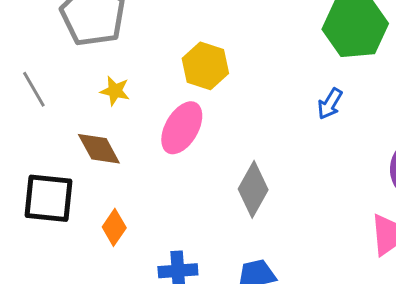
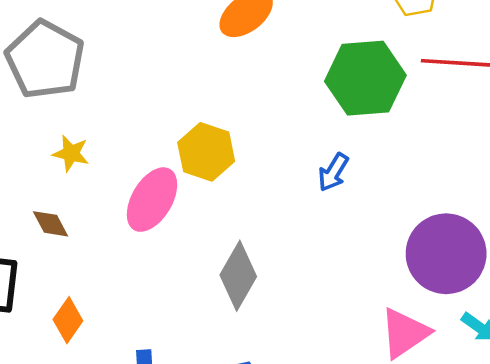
yellow hexagon: (205, 66) -> (206, 152), moved
brown diamond: (99, 149) -> (50, 224), size x0.7

